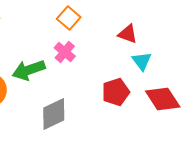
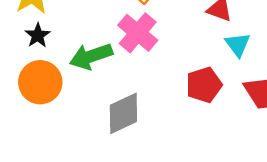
pink cross: (65, 52) -> (138, 33), size x1.4

